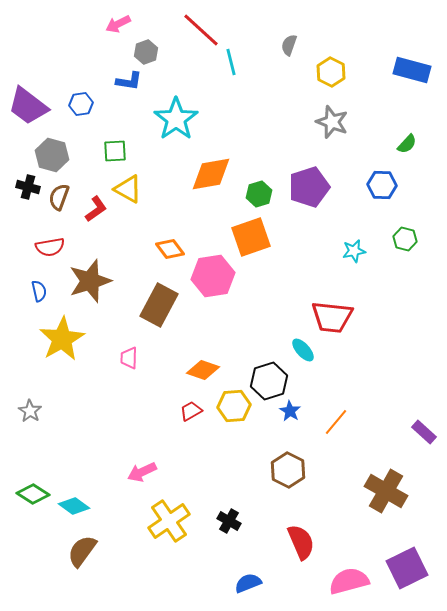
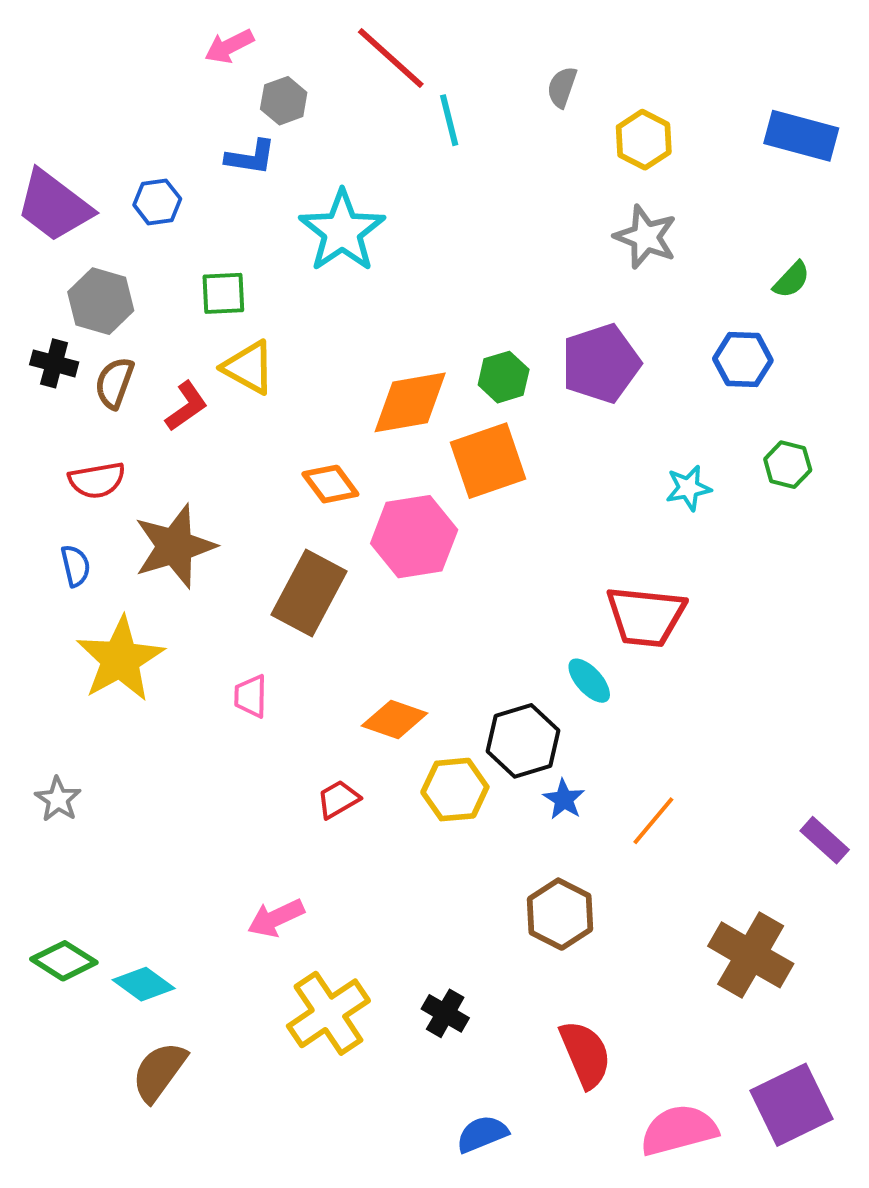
orange diamond: (211, 174) -> (410, 402), moved
red trapezoid: (191, 411) -> (338, 799), moved

